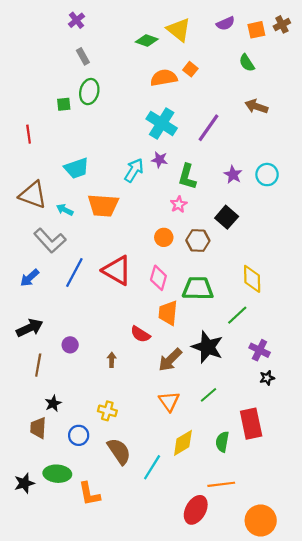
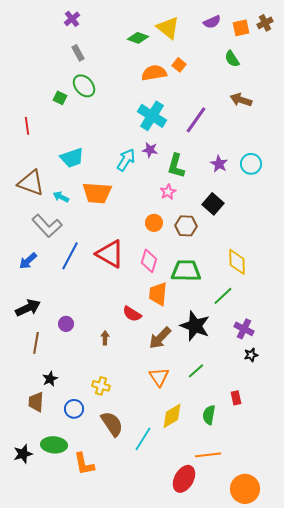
green ellipse: (89, 92) -> (84, 86), turned -55
green square: (64, 104) -> (60, 98), turned 32
red rectangle: (251, 424) -> (236, 398), size x0.5

